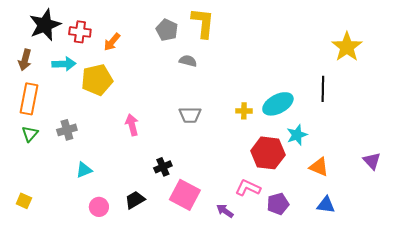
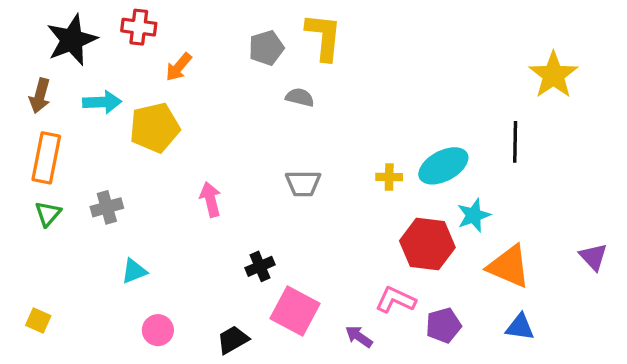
gray pentagon: (167, 30) -> (266, 48), turned 30
red cross: (80, 32) -> (139, 27), moved
orange triangle: (319, 167) -> (509, 266), size x1.4
black trapezoid: (135, 200) -> (233, 340), moved

